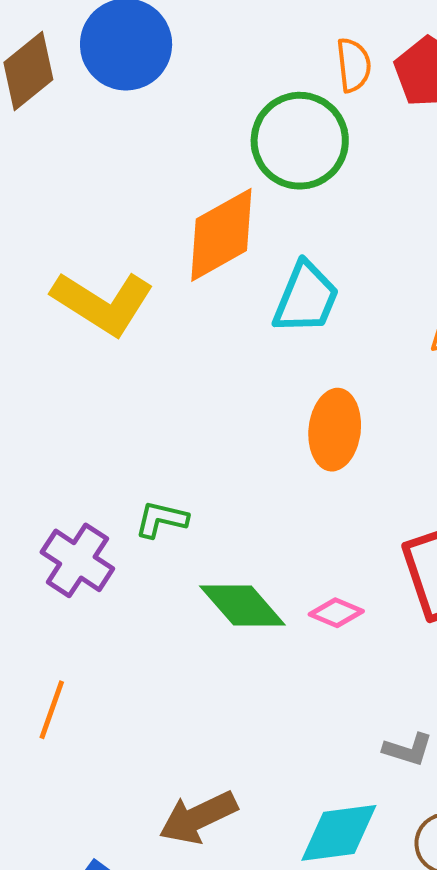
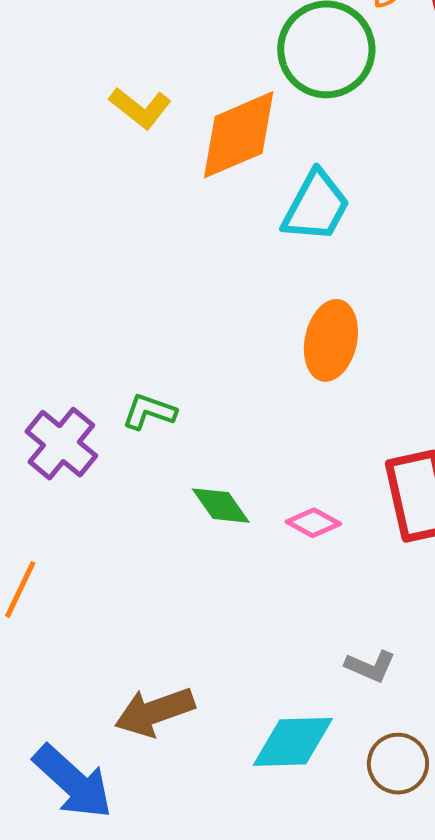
yellow L-shape: (103, 303) -> (140, 108), moved, size x0.6
green diamond: (242, 605) -> (221, 506), size x0.7

